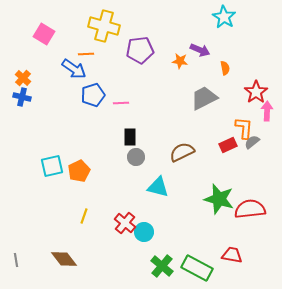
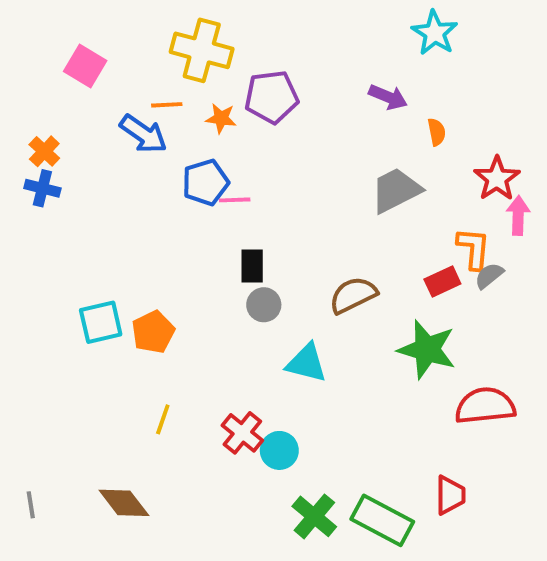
orange star: (180, 61) -> (221, 118), moved
blue pentagon: (93, 95) -> (206, 182), moved
green star: (219, 199) -> (427, 349), moved
red trapezoid: (232, 255) -> (450, 495), turned 80

